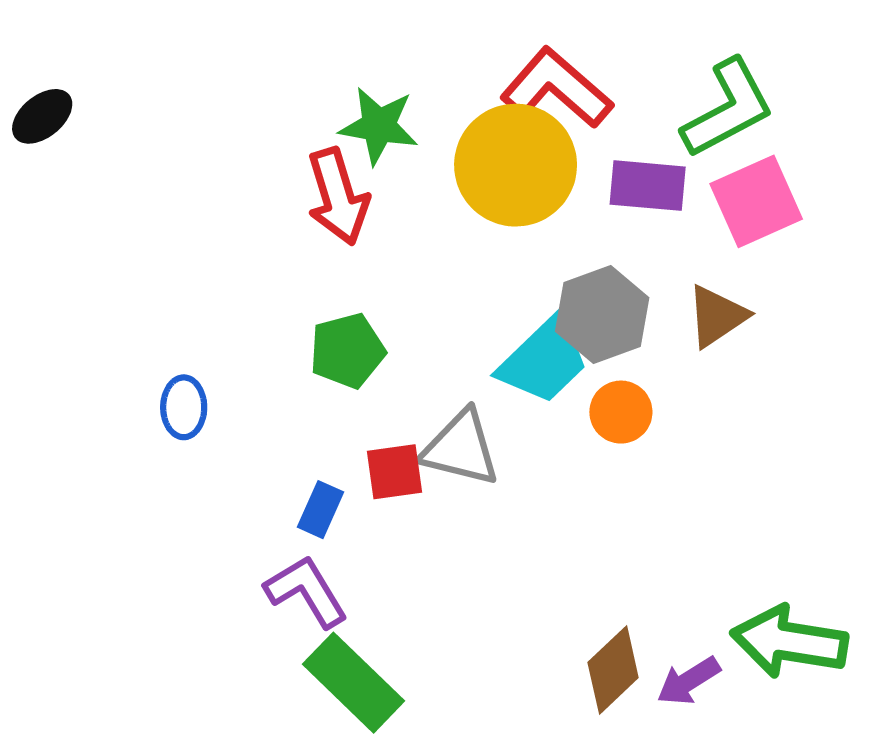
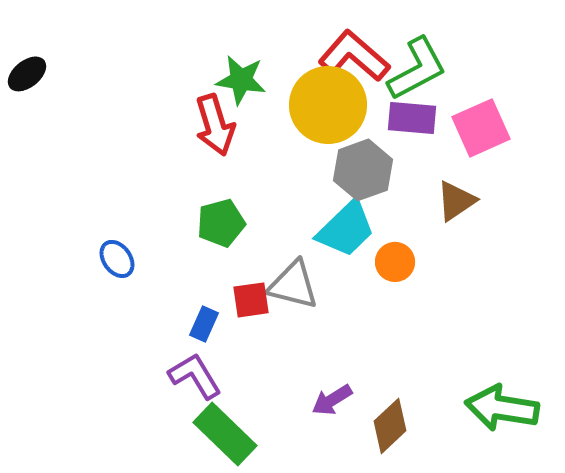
green L-shape: (728, 109) -> (417, 69), moved
gray hexagon: (602, 315) -> (363, 170), moved
blue ellipse: (184, 407) -> (117, 259), turned -36
purple arrow: (689, 681) -> (332, 400), moved

